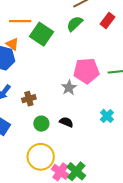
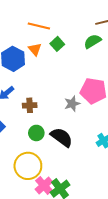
green square: (42, 34) -> (57, 44), size x0.6
orange triangle: (12, 44) -> (35, 49), moved
black semicircle: (66, 122) -> (62, 137), size x1.6

